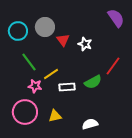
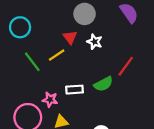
gray circle: (45, 27) -> (85, 14), moved
yellow line: (51, 74) -> (57, 55), moved
pink star: (35, 86) -> (50, 100), moved

